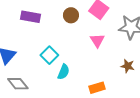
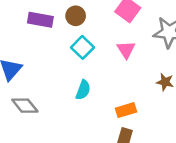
brown circle: (71, 15) -> (76, 16), moved
cyan square: (49, 55) -> (82, 47), moved

